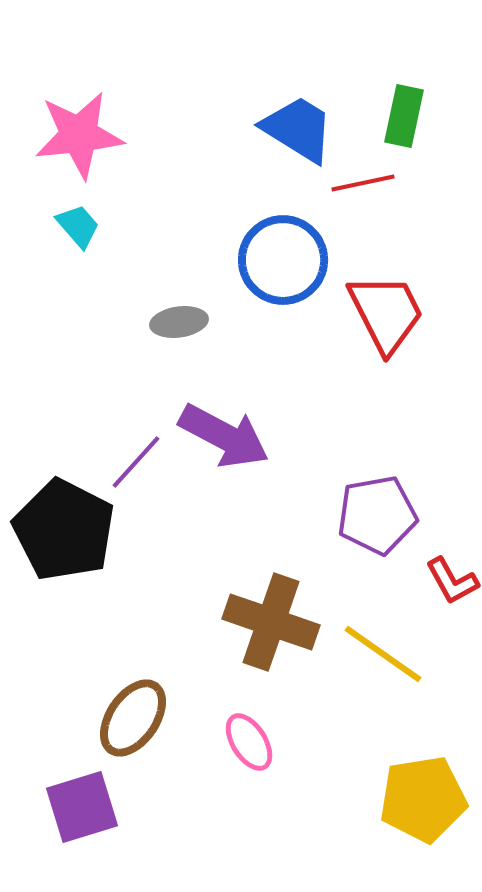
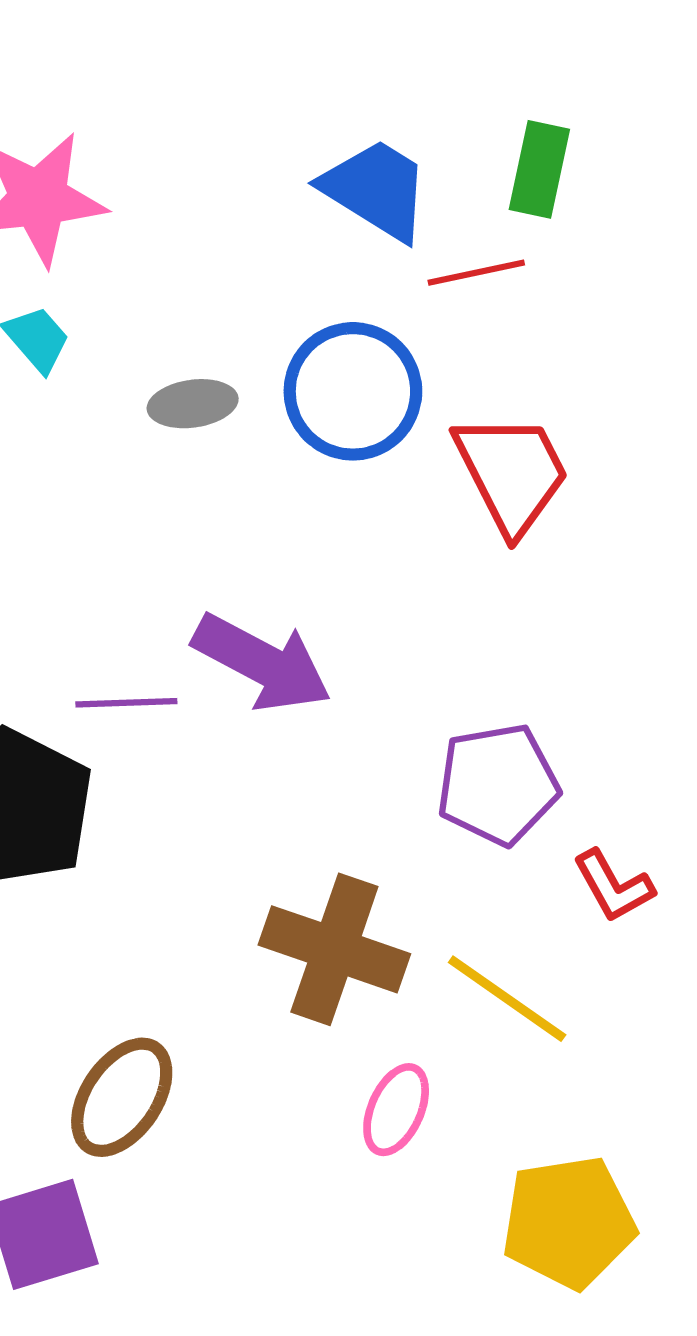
gray ellipse: (179, 322) -> (193, 404), moved
purple line: (136, 462) -> (126, 703), turned 46
pink ellipse: (249, 742) -> (396, 1110), moved, turned 56

